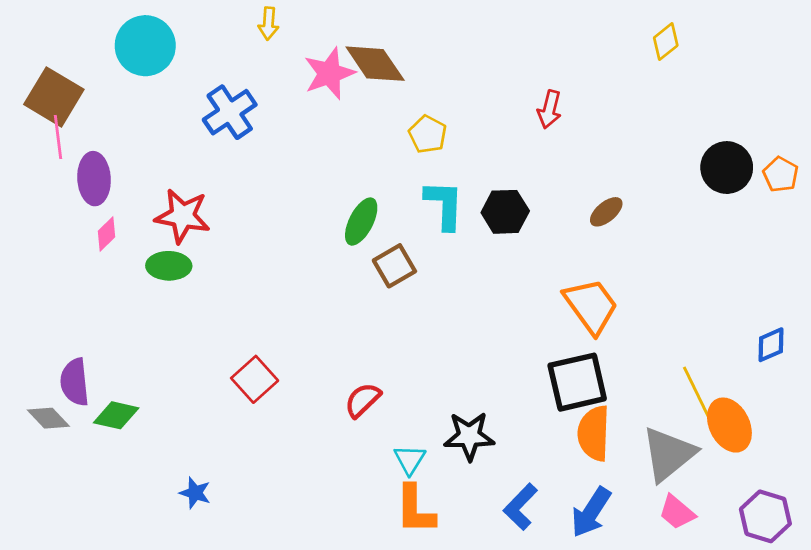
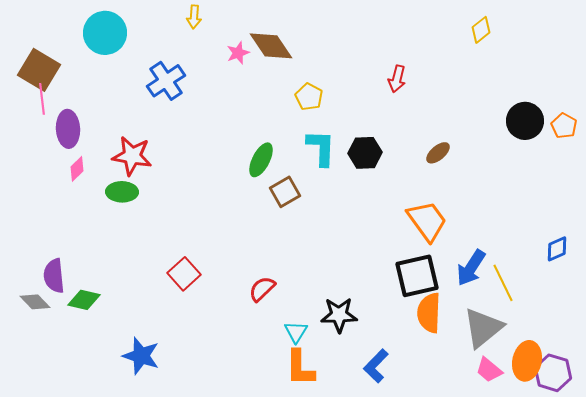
pink star: (329, 73) -> (238, 53), size x0.6
orange ellipse: (729, 425) -> (527, 361), moved, turned 39
blue star: (195, 493) -> (141, 356), size x1.6
blue arrow: (591, 512) -> (471, 268), moved

